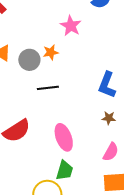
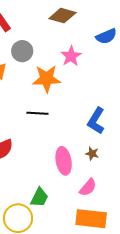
orange star: (51, 52) -> (47, 79), size x1.8
gray circle: (29, 60) -> (22, 51), moved
pink ellipse: (64, 137) -> (64, 161), moved

